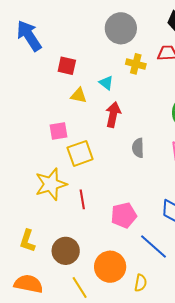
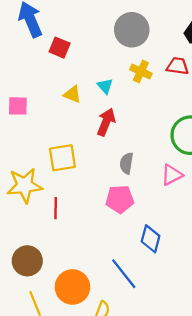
red square: (67, 66) -> (60, 48), moved
pink square: (59, 131) -> (18, 106), moved
pink pentagon: (124, 215) -> (120, 199), moved

